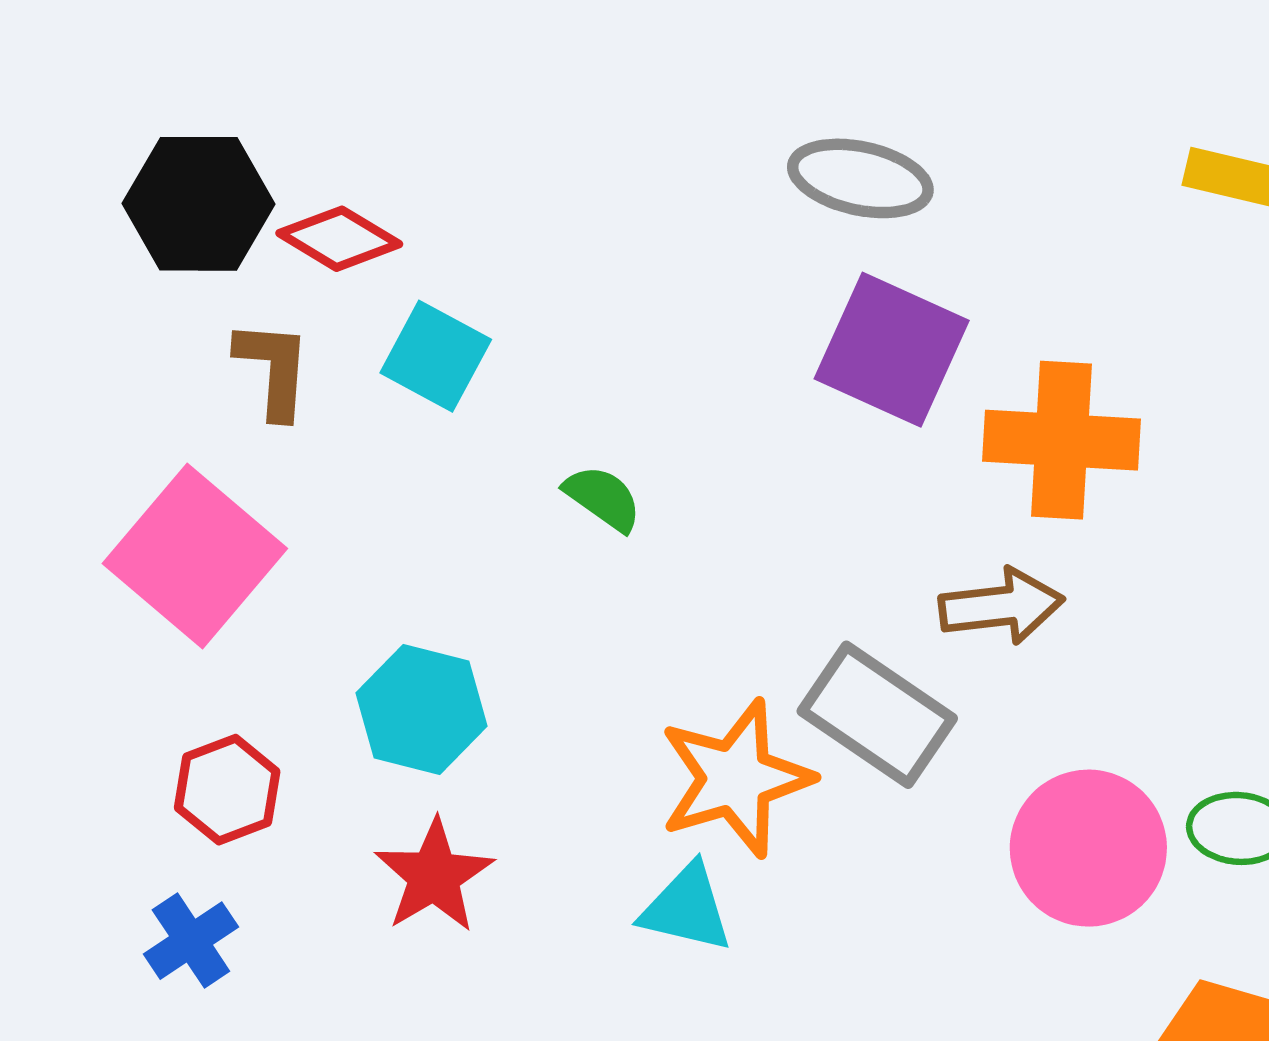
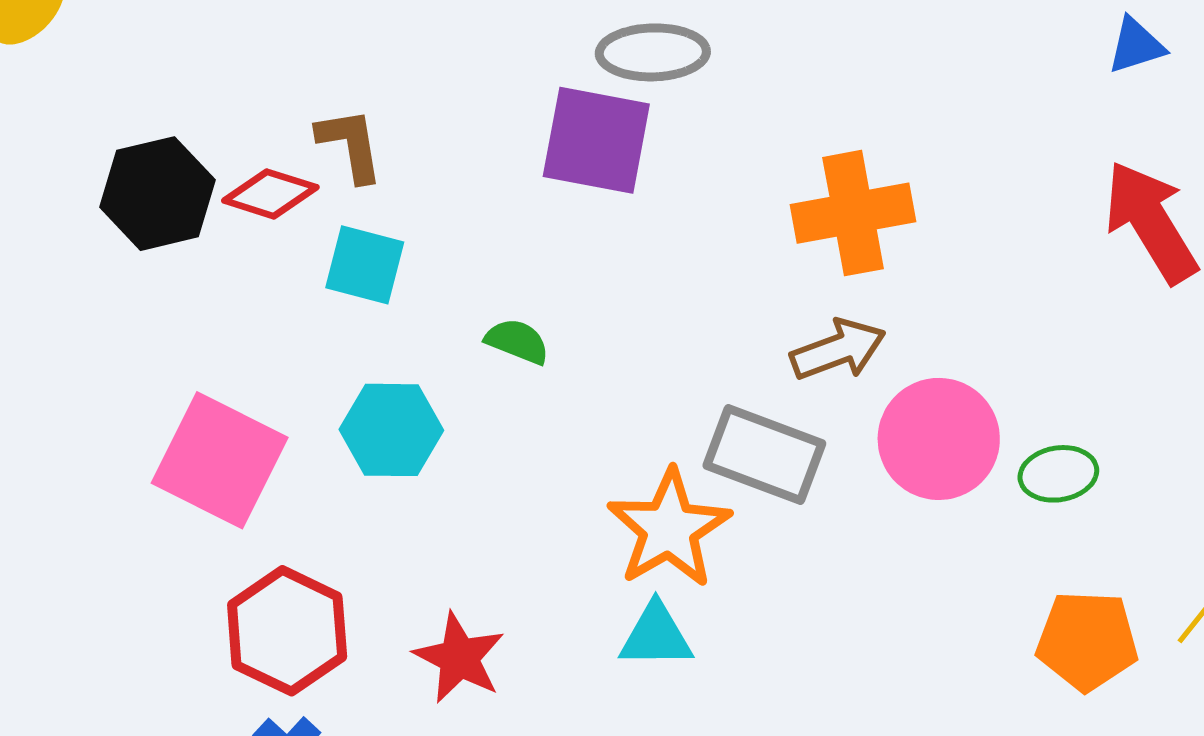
purple square: (892, 350) -> (596, 140), moved
brown L-shape: (273, 369) -> (350, 145), moved
cyan hexagon: (422, 710) -> (391, 430), moved
red hexagon: (227, 790) -> (287, 631), size x1.5
pink circle: (1088, 848) -> (939, 439), moved

